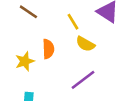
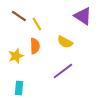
yellow line: (73, 22) -> (37, 24), moved

